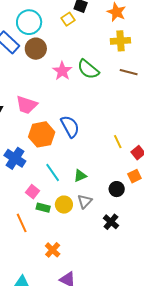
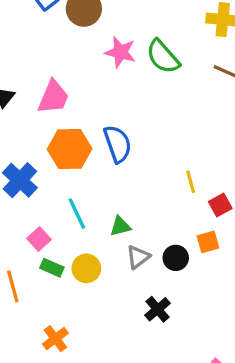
pink star: (62, 71) -> (120, 52), turned -30
pink trapezoid: (27, 105) -> (53, 97), turned -95
gray triangle: (85, 201) -> (138, 257), moved

